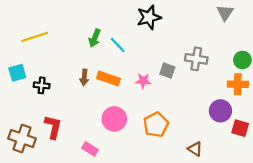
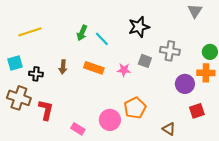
black star: (149, 17) -> (139, 27), moved
brown arrow: (84, 77) -> (63, 67), moved
purple circle: (220, 111) -> (185, 84), moved
pink circle: (114, 119) -> (110, 120), moved
red square: (240, 128) -> (197, 111), moved, turned -35
brown cross: (22, 139) -> (19, 98), moved

